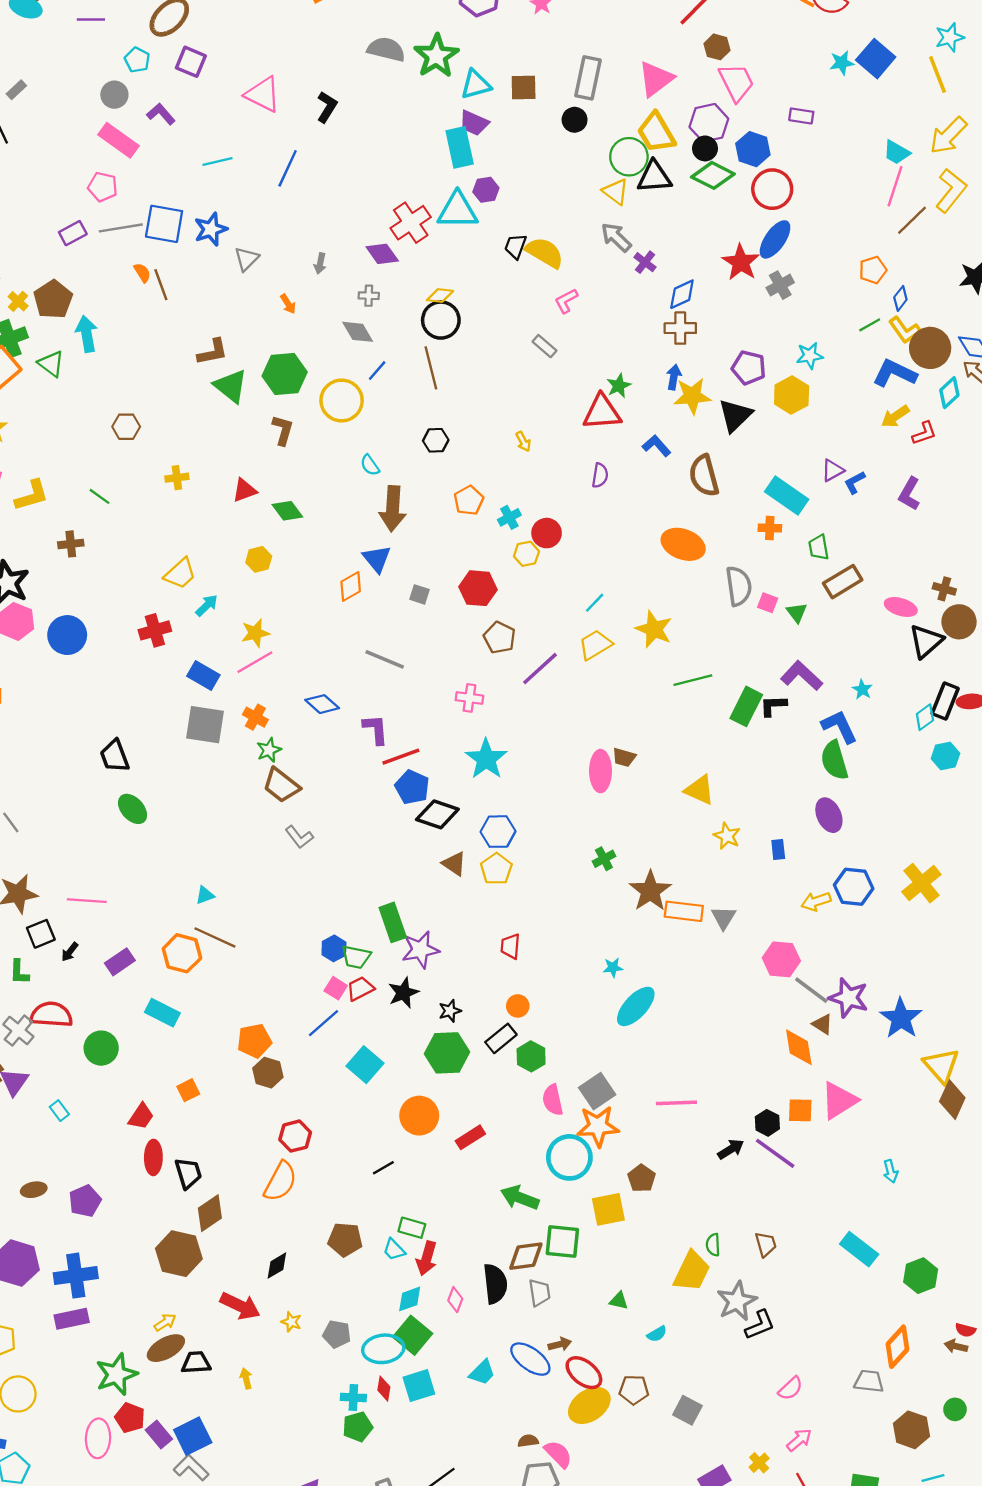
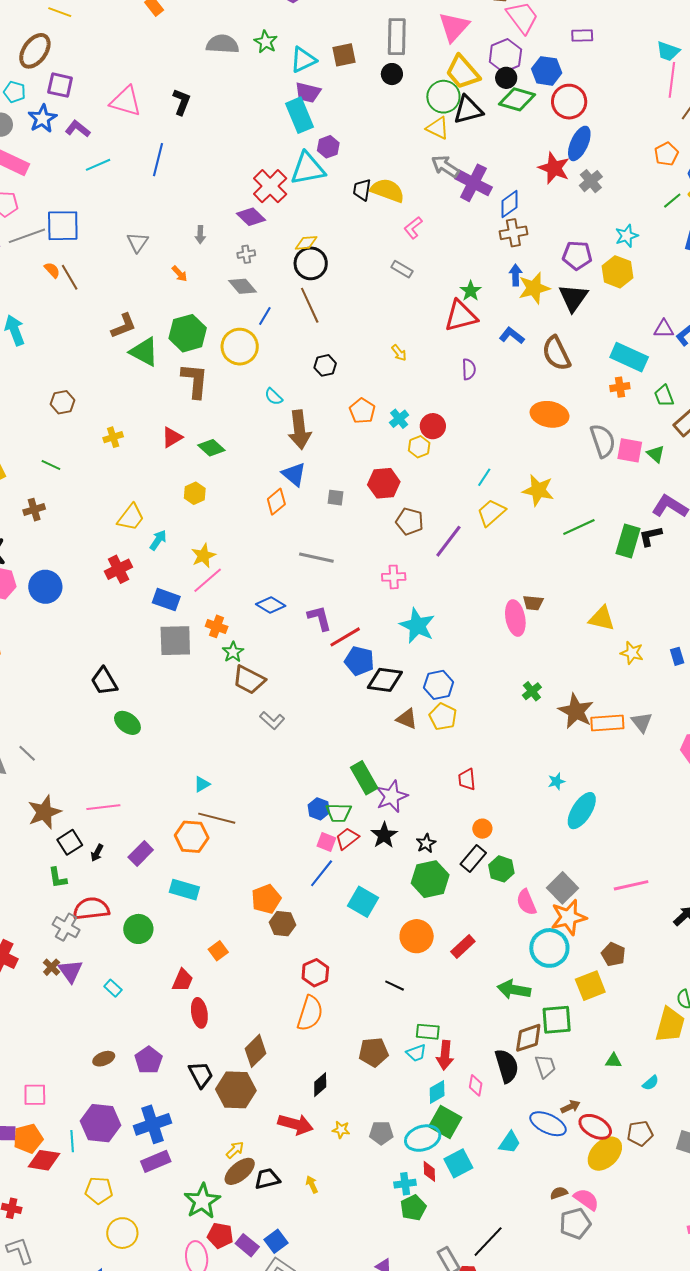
green star: (436, 56) -> (266, 42), size x0.6
purple L-shape: (161, 114) -> (78, 129), moved
blue star: (211, 229) -> (42, 119), moved
purple cross: (645, 262) -> (473, 183), size x1.8
brown L-shape: (283, 430) -> (195, 381), size x1.4
purple triangle: (833, 470) -> (664, 329), turned 40
pink square: (768, 603) -> (630, 450), size x1.5
black line: (383, 1168) -> (395, 986), turned 66
black trapezoid: (188, 1173) -> (201, 1075), moved
cyan trapezoid: (394, 1250) -> (416, 1053), turned -55
blue square: (193, 1436) -> (276, 1241), size x0.7

